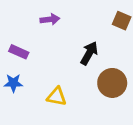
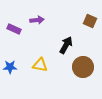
purple rectangle: (19, 52) -> (14, 29), moved
yellow triangle: (57, 97) -> (40, 65), moved

